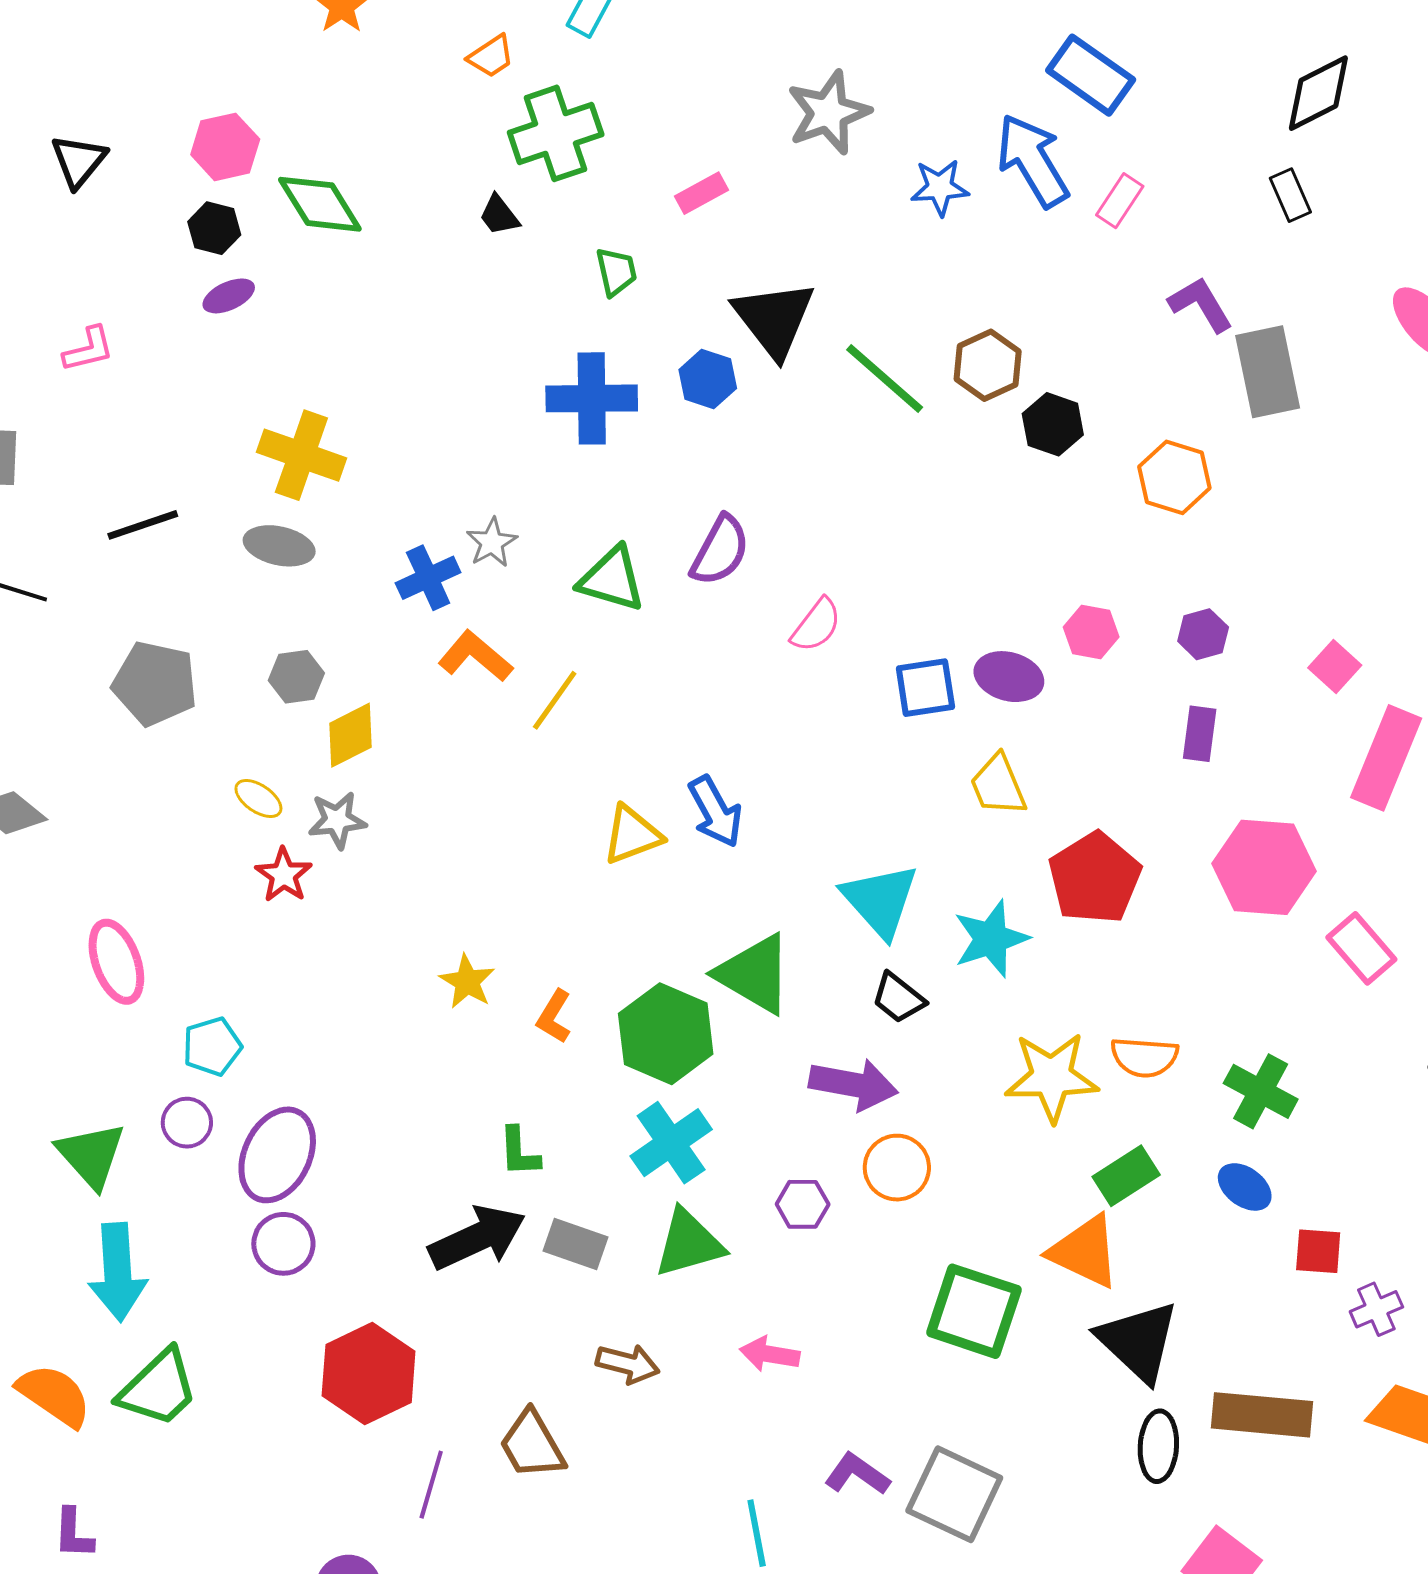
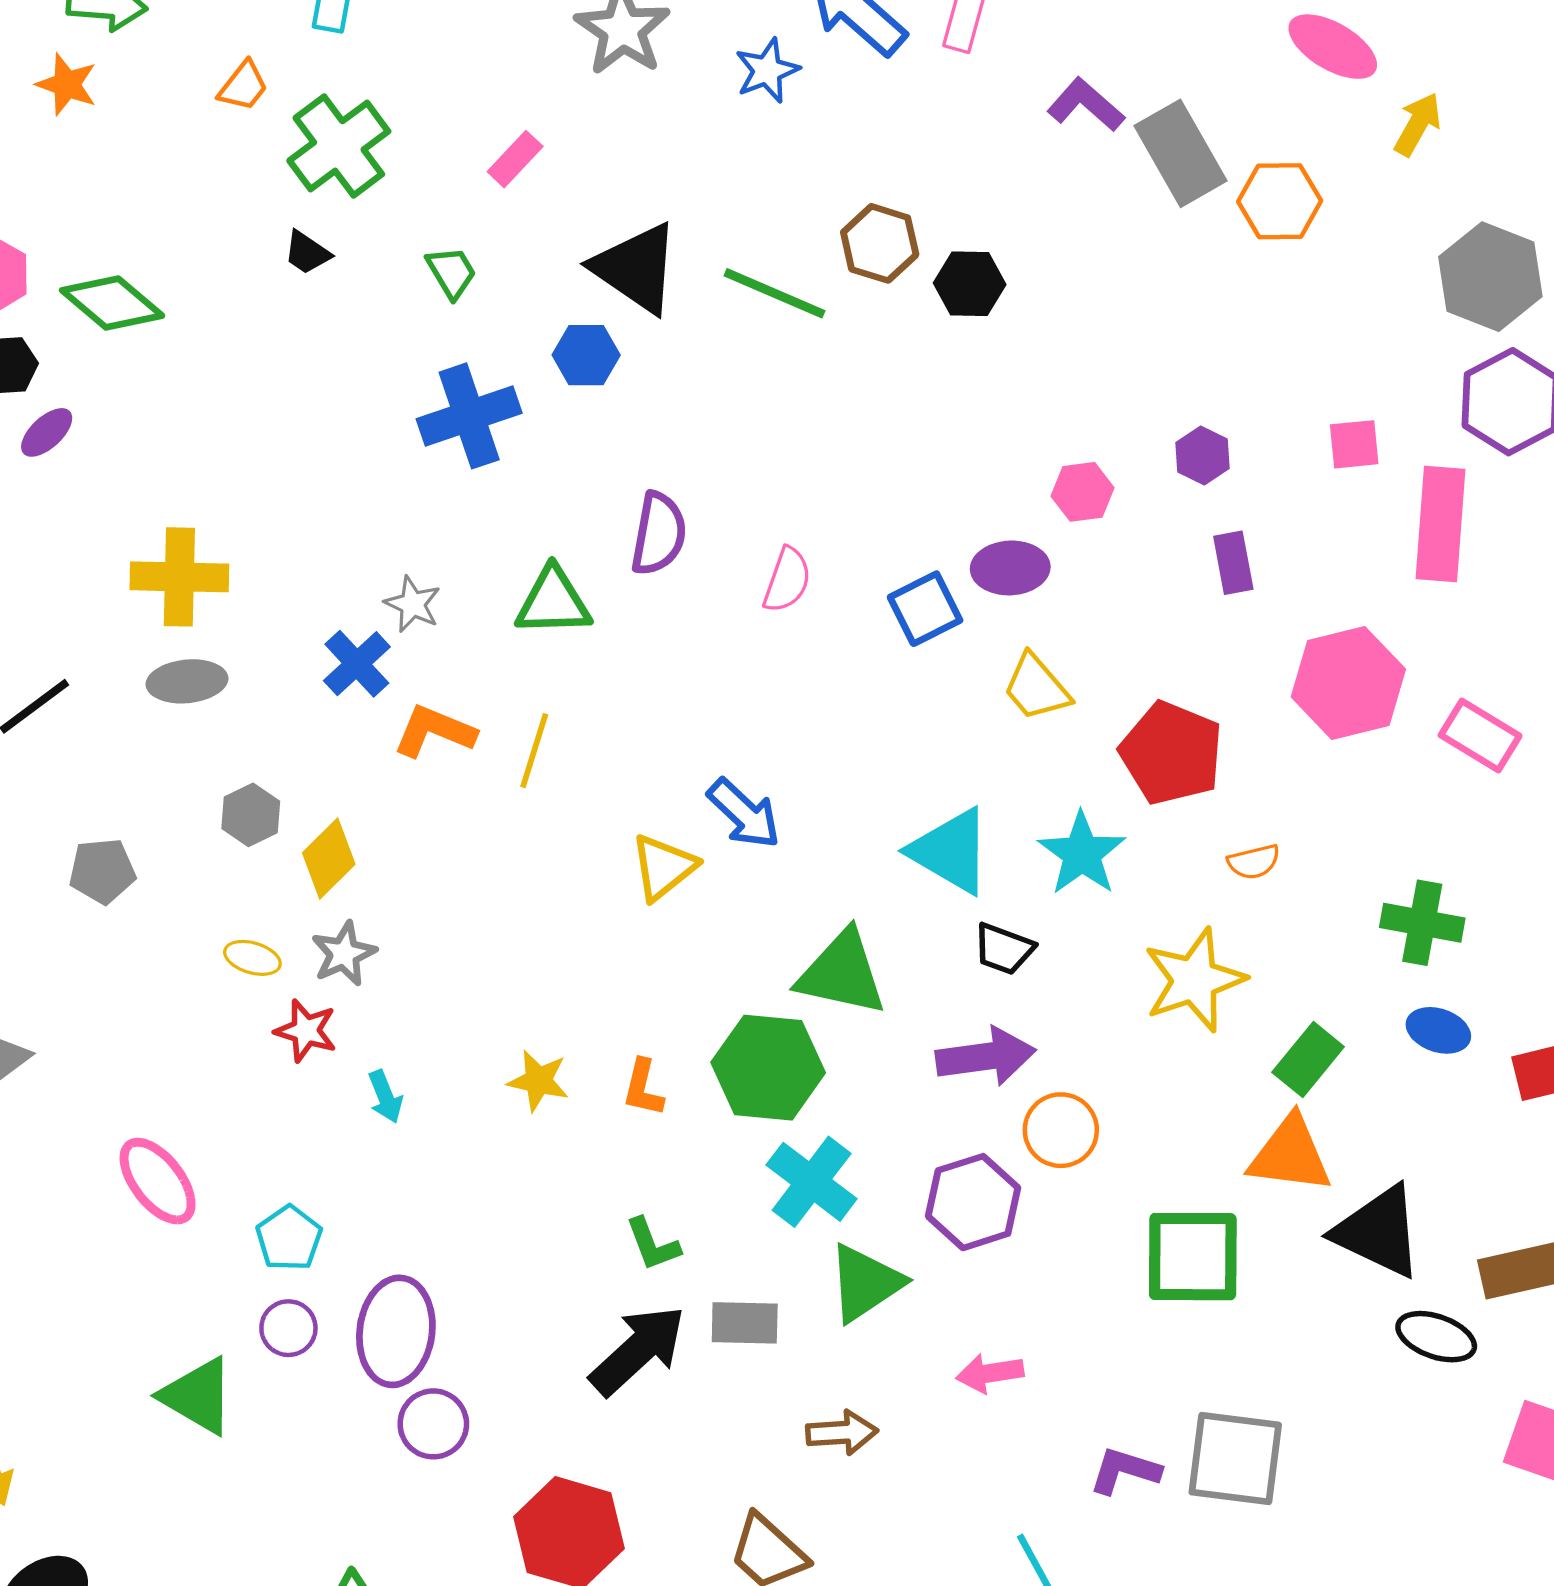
orange hexagon: (1174, 477) -> (1280, 201), moved
pink square: (1335, 667) -> (1354, 444), turned -30
gray pentagon: (155, 683) -> (102, 871), size x0.7
orange semicircle: (1144, 1057) -> (1254, 862), moved, size x0.7
purple hexagon: (803, 1204) -> (973, 1202), size x1.6
cyan arrow: (118, 1272) -> (385, 1097), moved, size x0.5
black ellipse: (1158, 1446) -> (1436, 1337), turned -56

